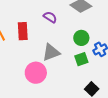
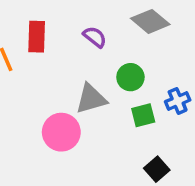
red rectangle: (23, 31) -> (37, 37), moved
green circle: (81, 38) -> (130, 77), moved

